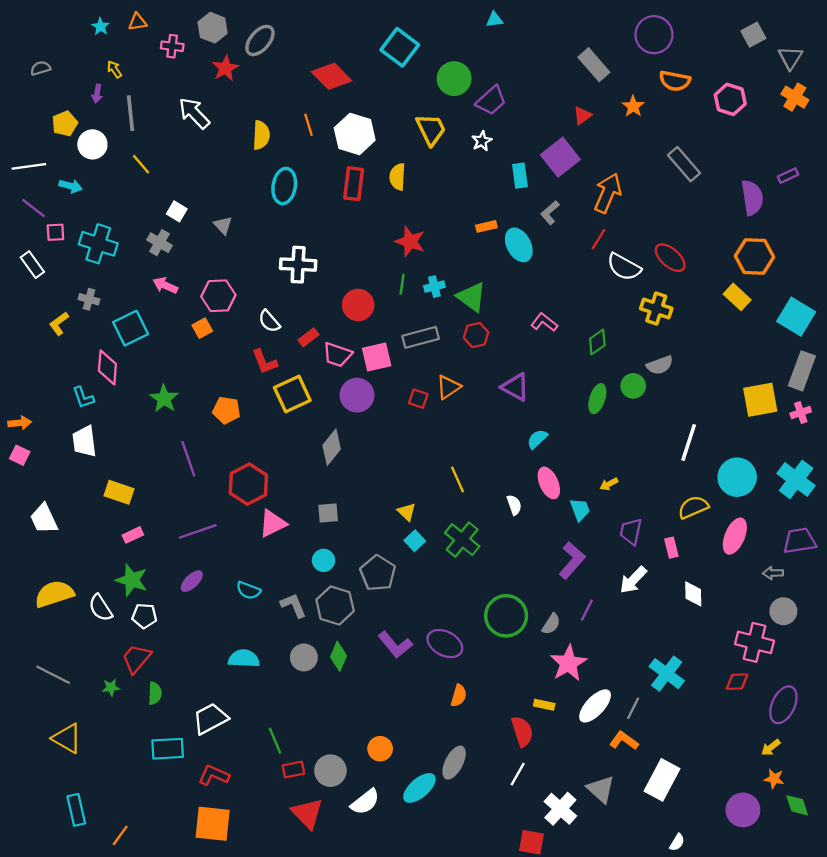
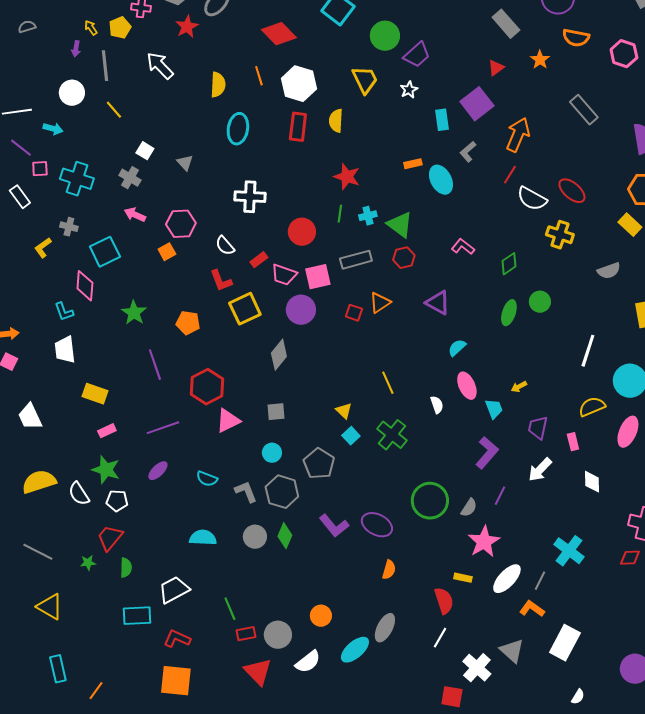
yellow pentagon: (65, 124) -> (120, 28), moved
gray semicircle: (660, 365) -> (609, 271), moved

